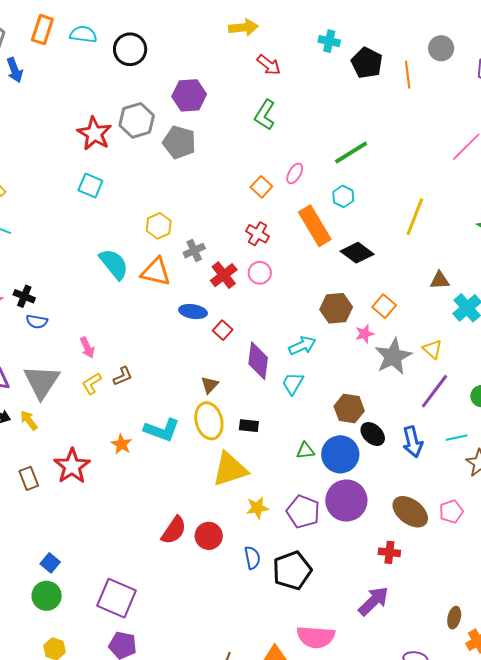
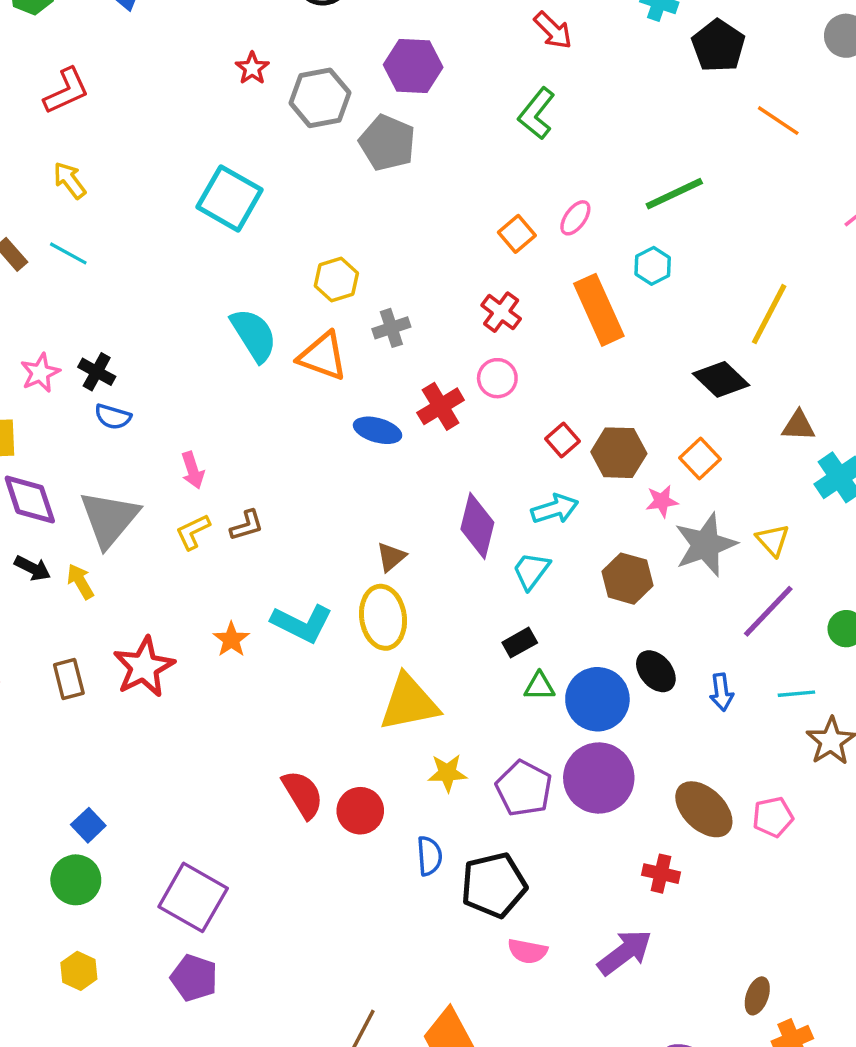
orange line: (408, 75) -> (778, 121), moved, turned -56
red star: (94, 134) -> (252, 68), moved, size x0.6
cyan square: (90, 186) -> (229, 198), size x1.5
black diamond: (357, 253) -> (721, 379), moved
red cross: (224, 275) -> (441, 406), moved
red square: (223, 330) -> (562, 440), moved
brown hexagon: (349, 409) -> (627, 579), moved
black rectangle: (249, 426) -> (520, 643), moved, turned -42
blue arrow: (413, 442) -> (721, 692), size x0.7
red semicircle: (174, 530) -> (303, 794), turned -72
pink semicircle: (316, 637) -> (528, 951), moved, size x0.6

